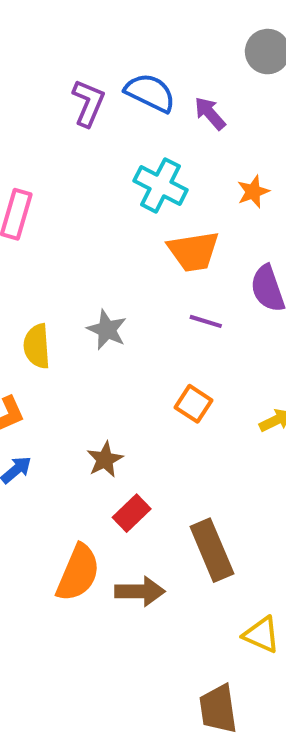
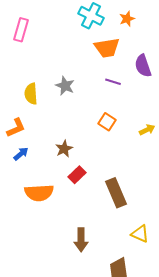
orange star: (253, 192) -> (127, 19), moved
orange semicircle: (78, 573) -> (39, 193), moved, turned 64
brown arrow: (140, 591) -> (81, 240), moved, turned 90

